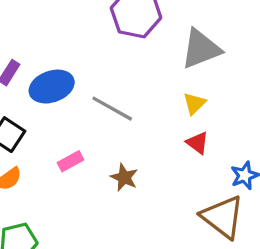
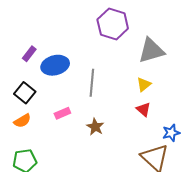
gray line: (112, 109) -> (92, 83), turned 60

